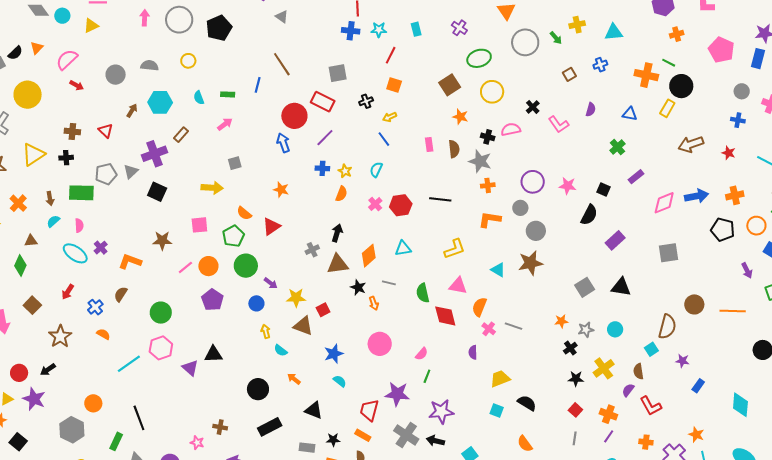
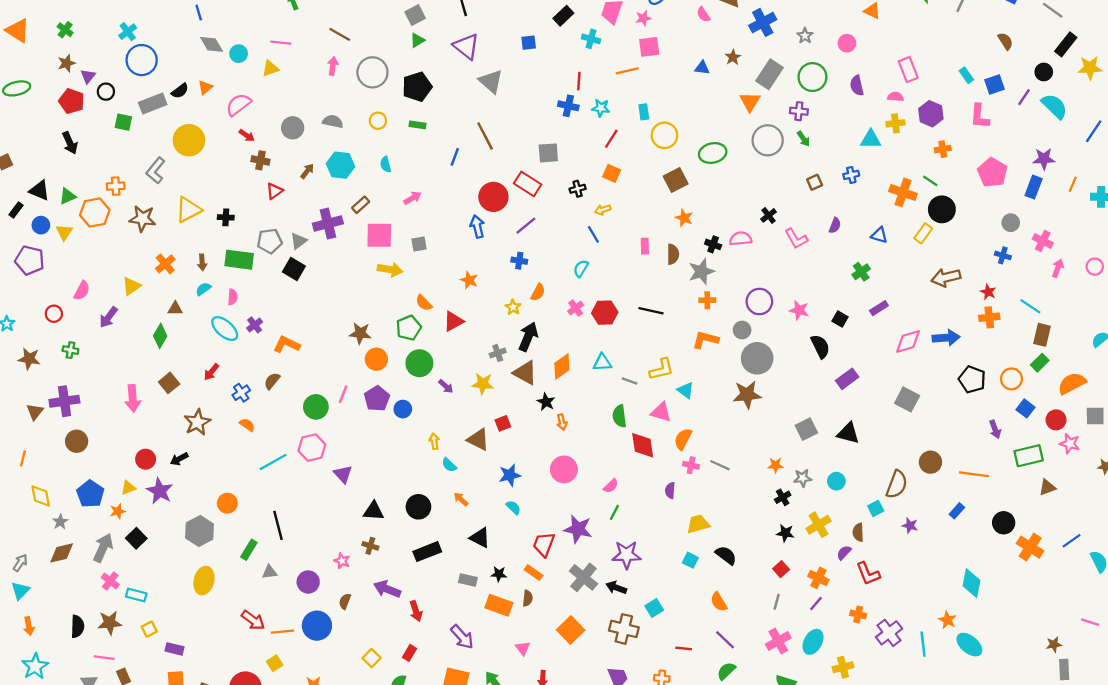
gray triangle: (282, 17) -> (491, 81), size x1.6
yellow cross: (577, 25) -> (895, 123), moved
purple cross: (459, 28) -> (799, 111), moved, turned -35
yellow circle: (492, 92) -> (664, 135), moved
green rectangle: (228, 94) -> (417, 125), moved
brown cross: (72, 131) -> (260, 160), moved
red triangle: (106, 131) -> (274, 191), turned 35
gray star: (480, 161) -> (701, 272), turned 30
yellow star: (345, 171) -> (513, 307), moved
black square: (157, 192) -> (294, 269), moved
orange cross: (735, 195) -> (989, 317), moved
black semicircle: (589, 215) -> (820, 346), turned -60
pink square: (199, 225) -> (379, 235), moved, size x1.4
gray circle: (536, 231) -> (757, 358), size x1.4
black arrow: (337, 233) -> (528, 337), size x1.4
brown star: (162, 241) -> (360, 333), moved
gray square: (668, 253) -> (907, 399), turned 30
brown triangle: (338, 264) -> (525, 373), turned 30
pink line: (185, 267) -> (343, 394), moved, turned -35
cyan triangle: (498, 270) -> (686, 390), moved
gray line: (389, 283) -> (630, 381), moved
yellow star: (296, 298) -> (483, 384), moved
blue circle: (256, 303) -> (403, 409), moved
pink cross: (489, 329) -> (691, 465), turned -32
black triangle: (213, 354) -> (373, 511), moved
blue rectangle: (698, 386) -> (957, 511), moved
orange star: (696, 435) -> (948, 620), moved

